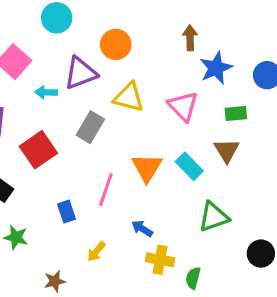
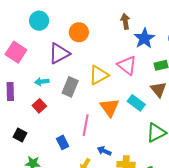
cyan arrow: (46, 92) -> (42, 82), moved
yellow triangle: (129, 97) -> (99, 75), moved, turned -35
red square: (38, 150) -> (39, 106), size x0.6
blue arrow: (142, 228) -> (104, 151), moved

